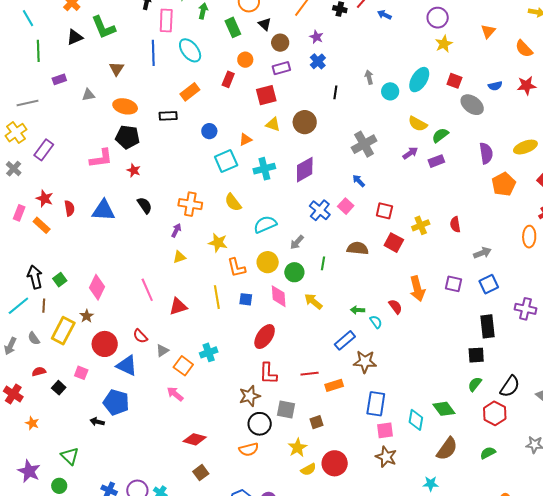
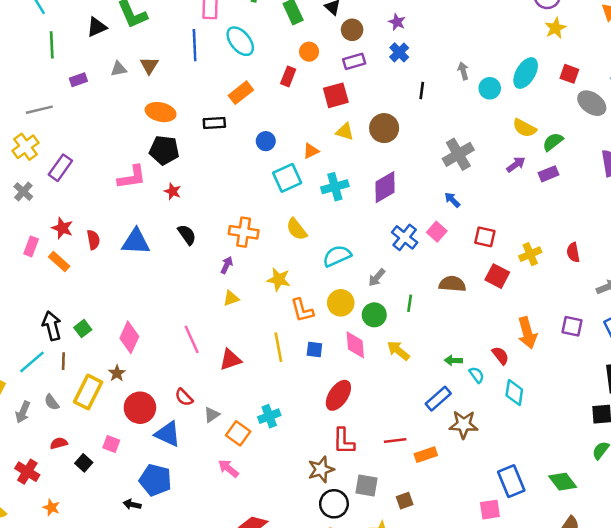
gray triangle: (88, 95) -> (119, 69), moved
blue rectangle: (376, 404) -> (511, 481), moved, turned -30
cyan diamond: (416, 420) -> (514, 392), moved

